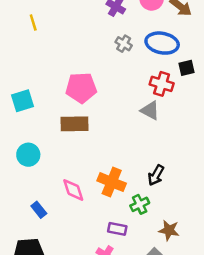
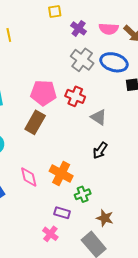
gray cross: (124, 44) -> (82, 60), size x1.6
red cross: (162, 84) -> (75, 96), moved
brown rectangle: (75, 124) -> (35, 122), turned -65
black arrow: (156, 175) -> (100, 150), moved

